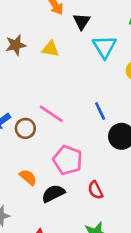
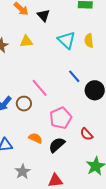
cyan triangle: (104, 47) -> (67, 40), moved
pink line: (51, 114) -> (40, 88), turned 30
pink pentagon: (68, 160) -> (61, 118), turned -30

